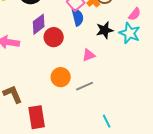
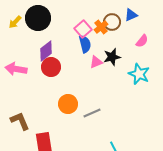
cyan star: (130, 33) -> (139, 74), moved
red circle: (54, 37) -> (51, 67), moved
pink triangle: (89, 55) -> (96, 62), moved

